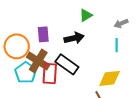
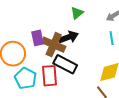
brown cross: (38, 61) -> (54, 45), moved

